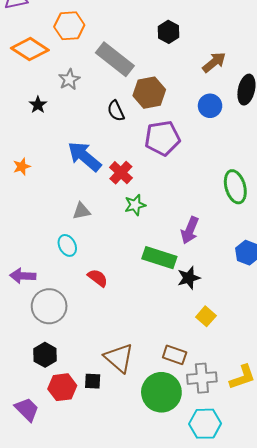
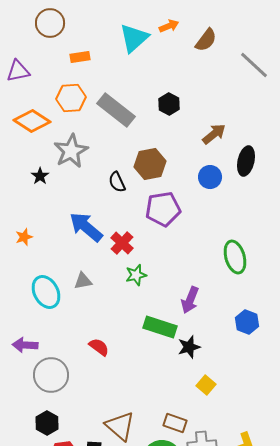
gray rectangle: (115, 59) -> (116, 110), moved
gray star: (69, 79) -> (71, 151), size x1.6
cyan ellipse: (67, 245) -> (46, 292), moved, size x1.5

